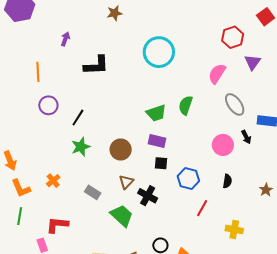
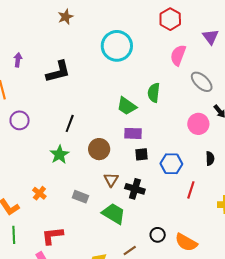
red hexagon: (233, 37) -> (170, 19), moved
purple arrow: (65, 39) -> (18, 60), moved
green trapezoid: (156, 113) -> (127, 106), turned 65
black line: (78, 118) -> (70, 123), moved

